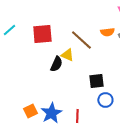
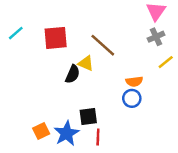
orange semicircle: (107, 32) -> (134, 81), moved
black square: (96, 81) -> (88, 117), moved
blue circle: (105, 100) -> (132, 98), moved

